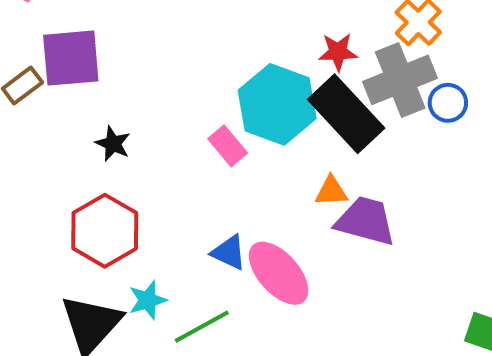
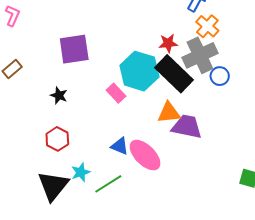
purple square: (71, 58) -> (74, 49), moved
blue circle: (448, 103) -> (220, 76), moved
orange triangle: (331, 191) -> (169, 113), size x1.4
red hexagon: (105, 231) -> (57, 139), size x0.7

